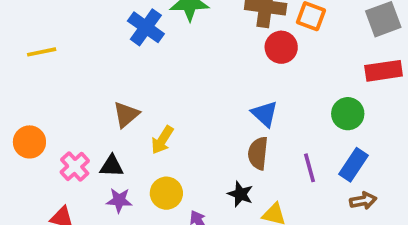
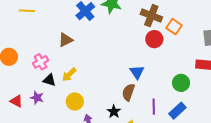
brown triangle: (126, 115) -> (66, 40), moved
yellow arrow: (162, 140) -> (69, 75), moved
pink cross: (75, 166) -> (41, 62), moved
purple star: (119, 200) -> (37, 98), moved

